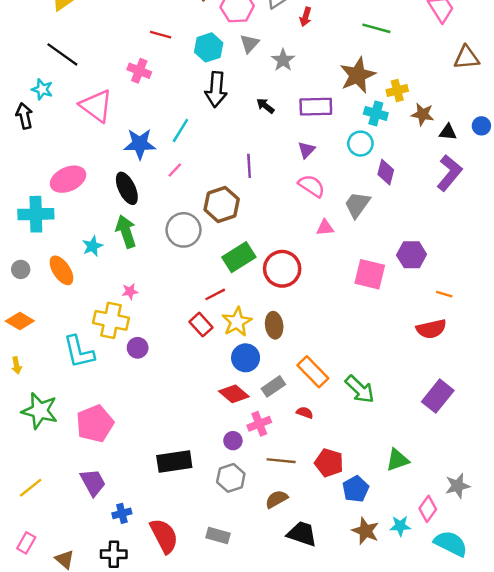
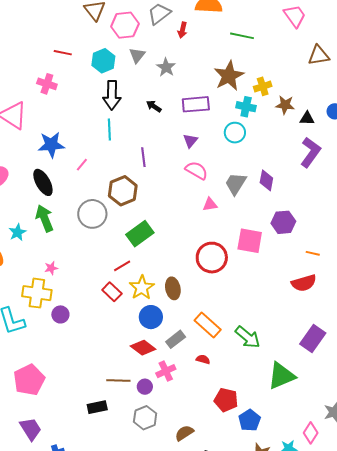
cyan line: (180, 130) -> (109, 130), moved, turned -30
purple diamond: (386, 172) -> (266, 180), moved
red circle: (282, 269) -> (212, 258), moved
green triangle: (397, 460) -> (281, 376), moved, size x1.4
black rectangle: (174, 461) -> (97, 407), size x0.7
brown line: (281, 461) -> (118, 381), moved

